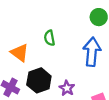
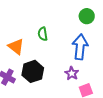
purple star: (67, 88) -> (72, 73), moved

